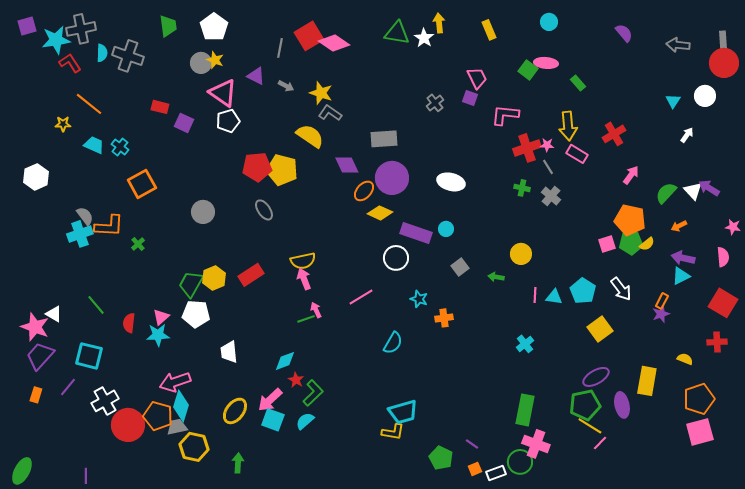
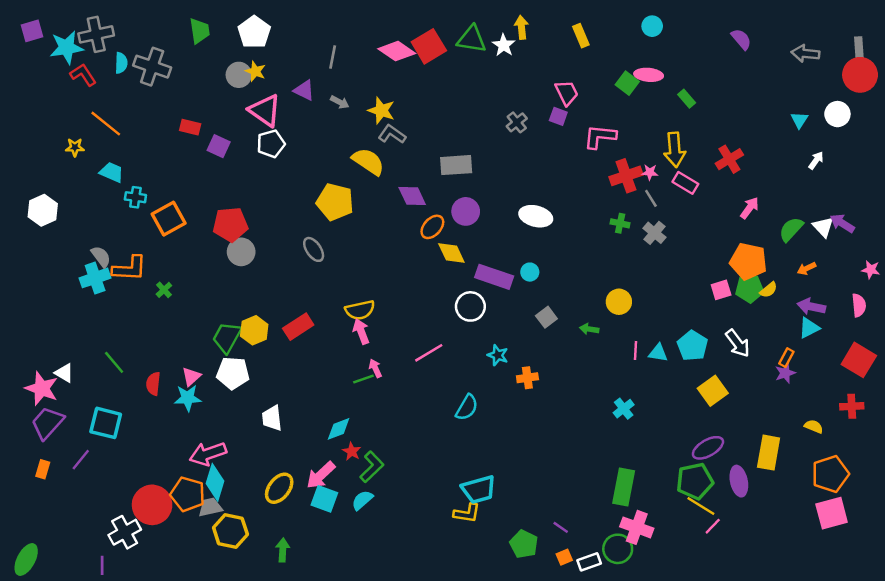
red square: (309, 36) -> (429, 46), moved
cyan cross: (120, 147) -> (135, 197), moved, turned -30
red pentagon: (257, 167) -> (230, 225), moved
purple circle: (392, 178) -> (466, 211), size x0.7
yellow diamond: (380, 213) -> (451, 253), turned 40
white cross: (105, 401) -> (125, 532), moved

